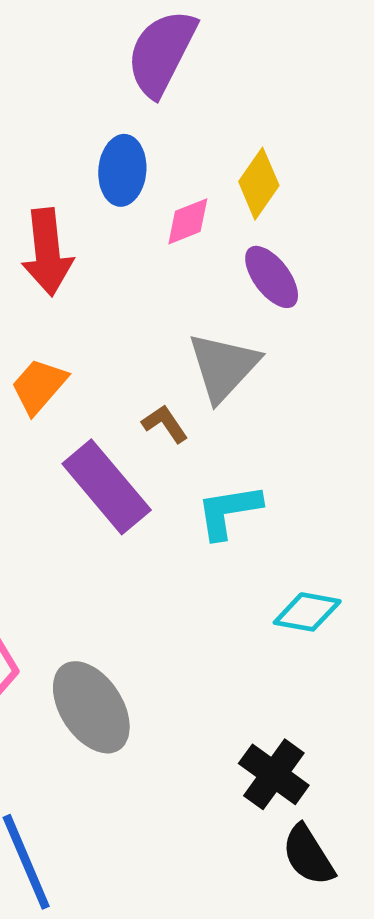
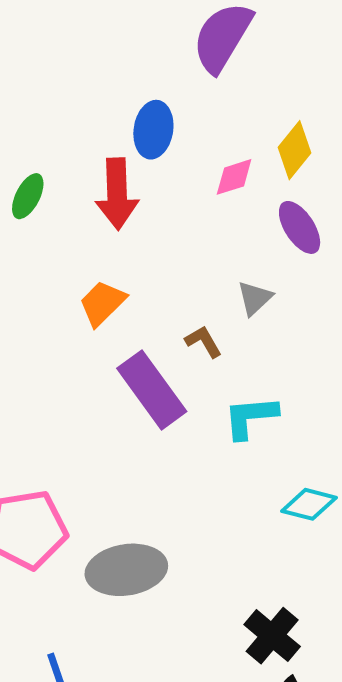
blue ellipse: (122, 170) -> (153, 130), moved
gray triangle: (223, 367) -> (255, 298), size x0.6
gray ellipse: (91, 707) -> (126, 570), turned -70

